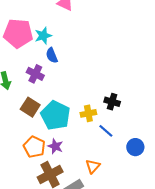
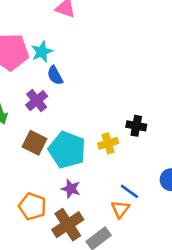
purple cross: (35, 74) -> (37, 101), turned 30
blue line: (106, 131) -> (129, 191), moved
orange pentagon: (34, 147) -> (32, 206), moved

